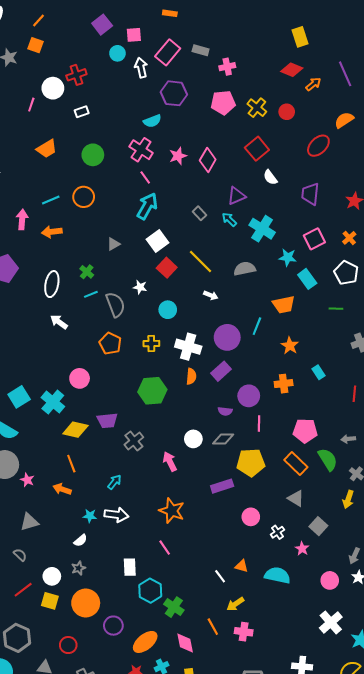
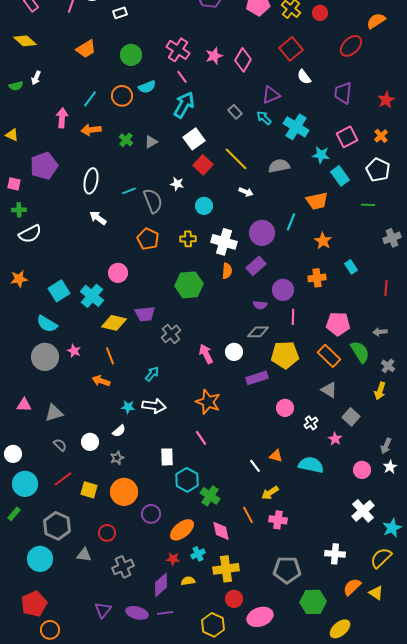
cyan semicircle: (152, 121) -> (147, 87), moved
cyan line: (51, 200) -> (90, 99), turned -30
green cross: (87, 272) -> (126, 140), moved
white circle: (193, 439) -> (234, 352), moved
pink star: (27, 480) -> (74, 351), moved
gray triangle: (29, 522) -> (54, 413), moved
white circle: (52, 576) -> (90, 442), moved

